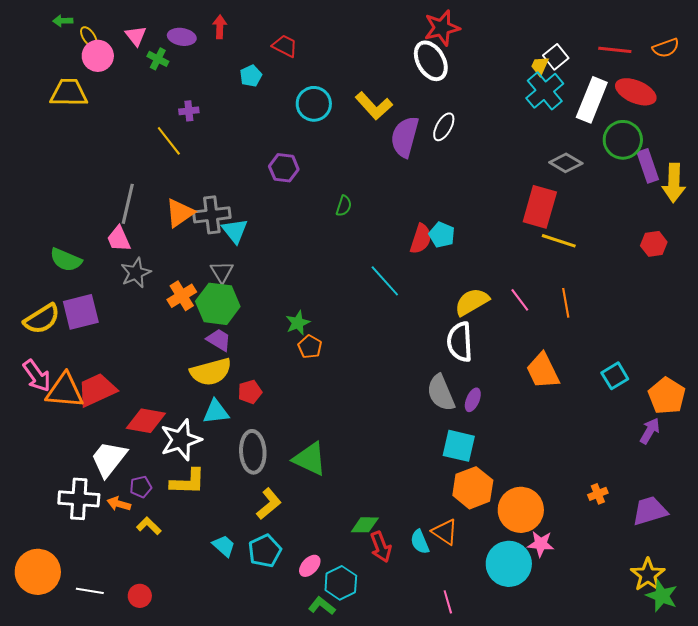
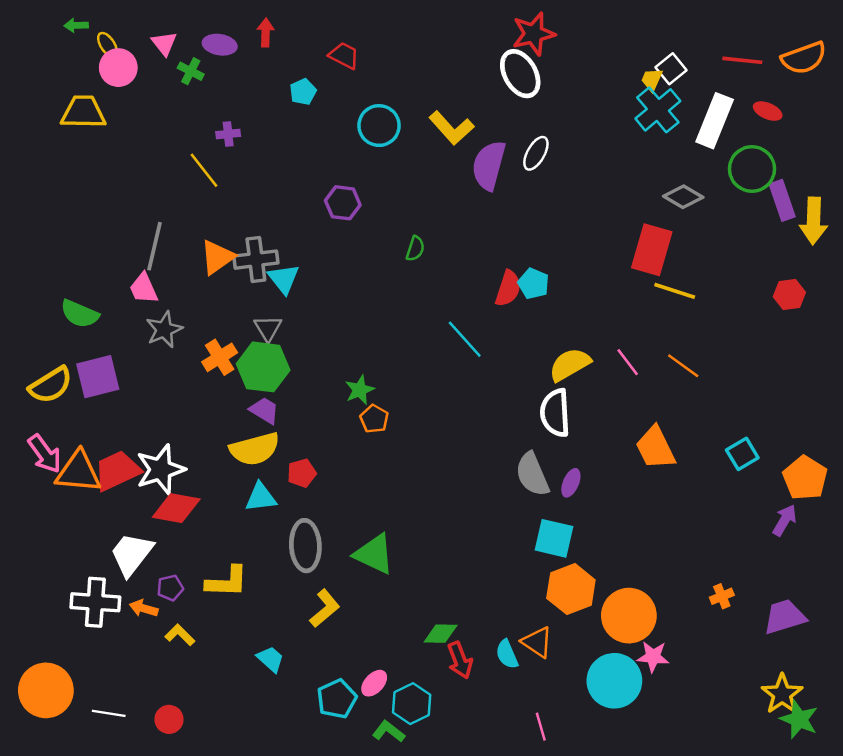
orange semicircle: (666, 48) -> (804, 58), size x1.4
red ellipse: (636, 92) -> (768, 111), size x0.6
orange line: (566, 303) -> (683, 366), turned -44
white star: (181, 440) -> (161, 470), moved
cyan pentagon: (265, 551) -> (337, 699), moved

